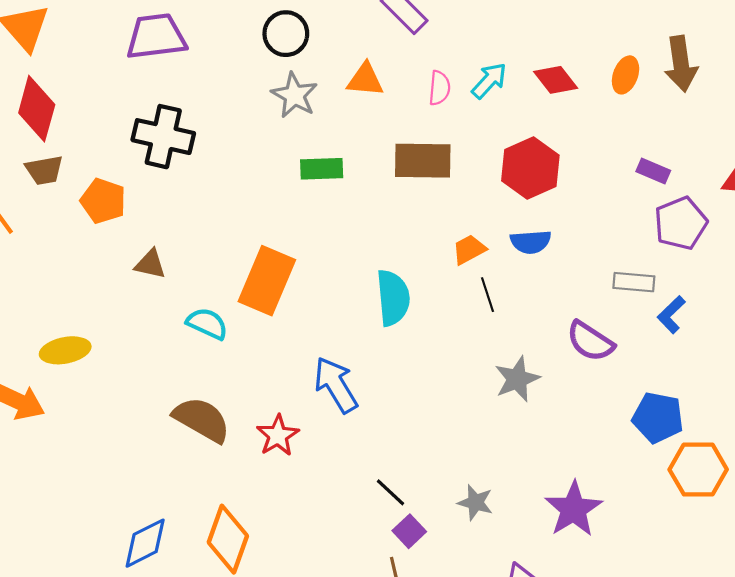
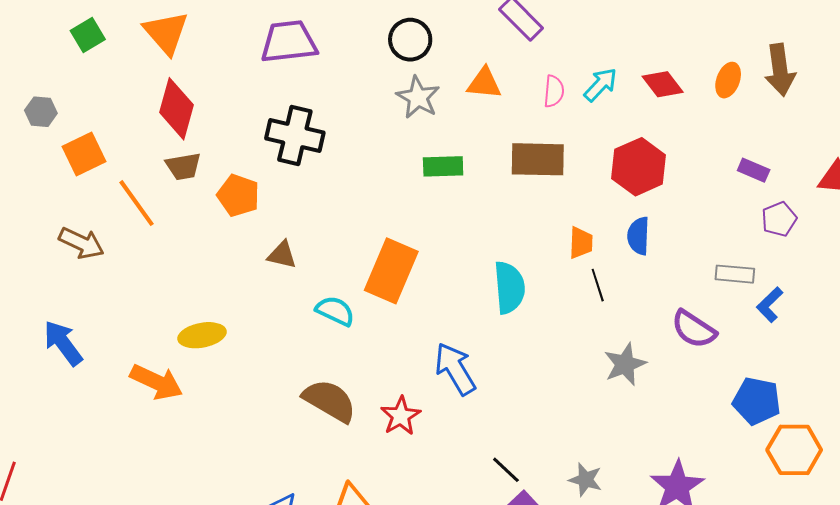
purple pentagon: (681, 223) -> (779, 219), size x0.7
blue semicircle: (531, 242) -> (638, 236), turned 96
orange trapezoid: (469, 249) -> (581, 243), turned 120

